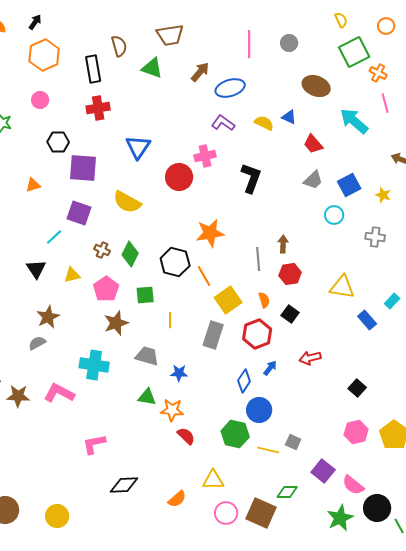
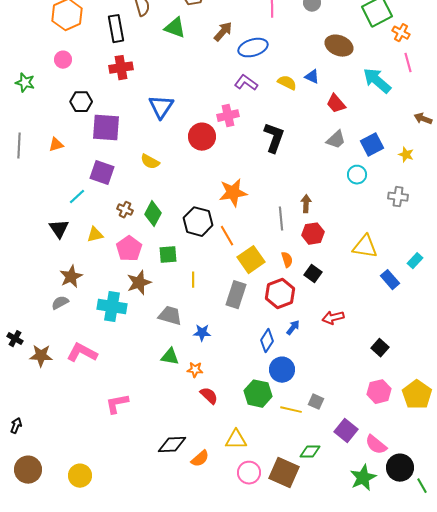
yellow semicircle: (127, 202) -> (150, 162), size x0.7
cyan cross: (94, 365) -> (112, 307), moved
orange star: (172, 410) -> (195, 370), size x0.7
black diamond: (124, 485) -> (172, 445), moved

